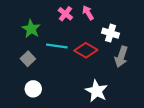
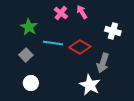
white cross: (110, 33) -> (113, 31), moved
gray arrow: (121, 57) -> (103, 63), moved

